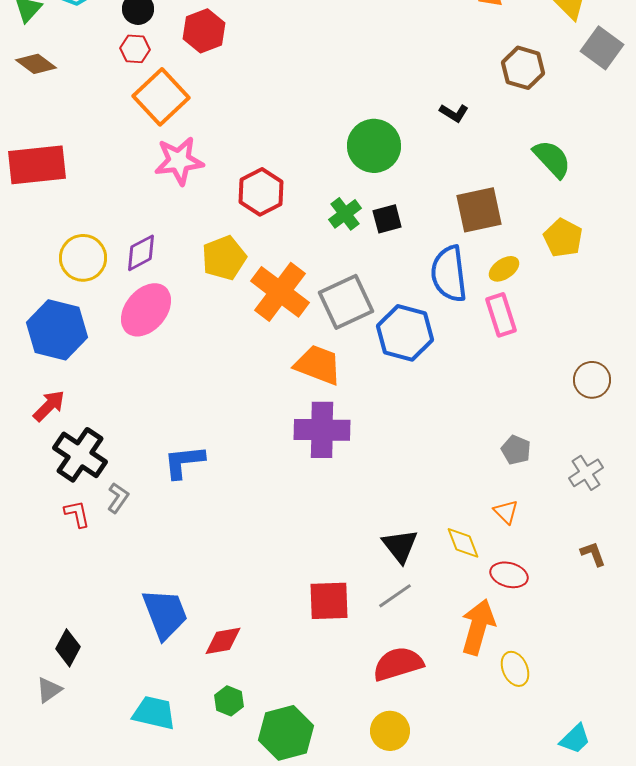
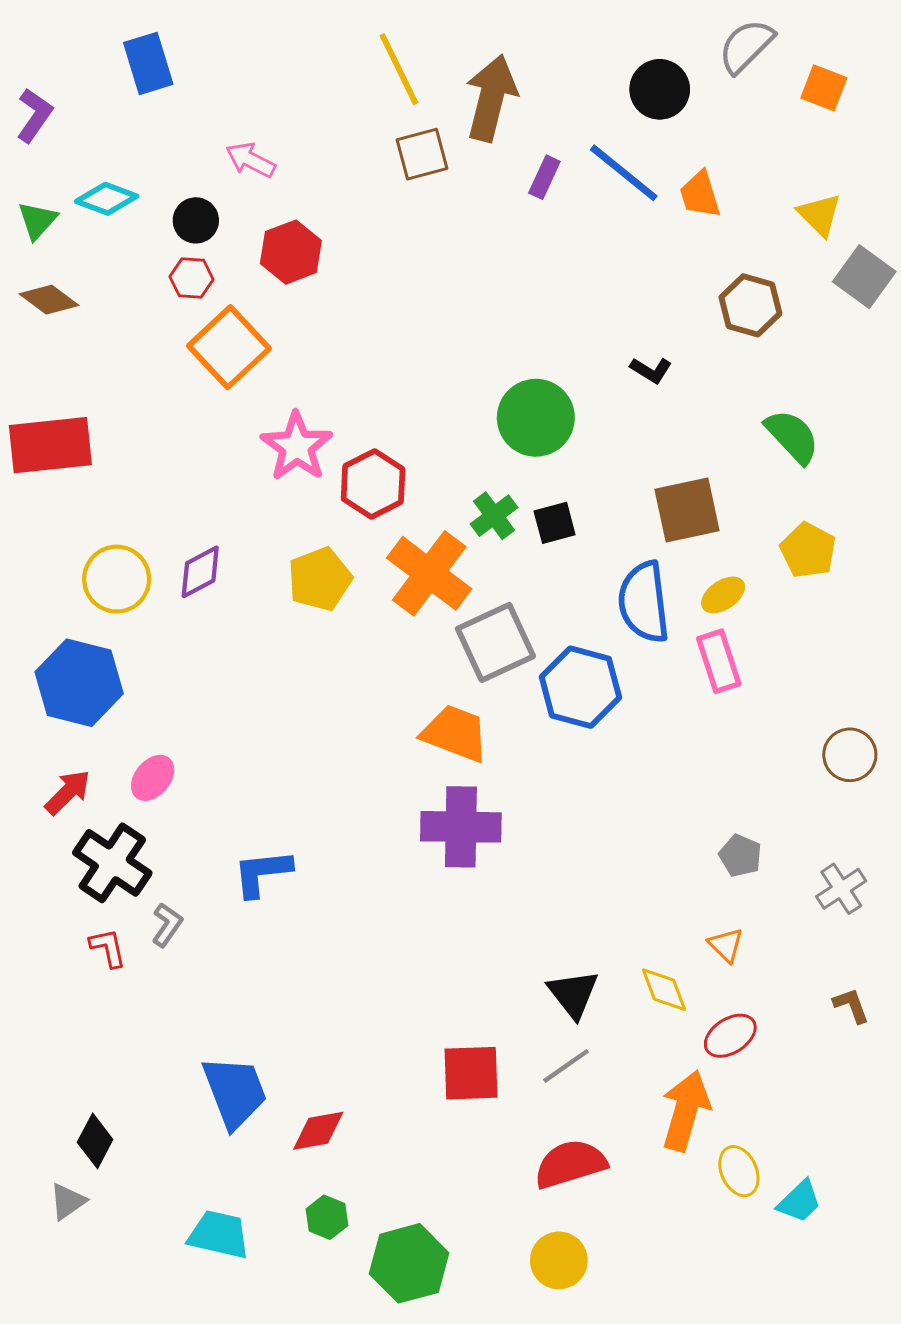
pink star: (179, 161) -> (297, 447), moved, turned -30
orange cross: (280, 292) -> (429, 573), moved
pink ellipse: (146, 310) -> (153, 778), moved, size x0.6
red ellipse: (509, 575) -> (730, 1036), turned -48
cyan trapezoid: (575, 739) -> (799, 1201), moved

